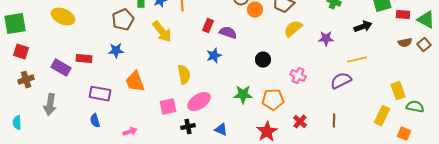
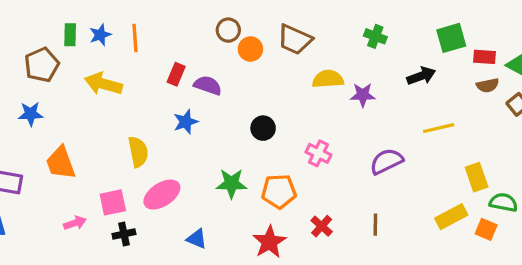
yellow semicircle: (293, 29) -> (328, 79), moved, turned 36
yellow arrow: (162, 32) -> (103, 84), turned 145
brown semicircle: (405, 43) -> (488, 85), moved
yellow line: (357, 60) -> (439, 128), moved
yellow rectangle: (382, 116) -> (451, 217), turned 36
black cross: (188, 127) -> (124, 234), moved
pink arrow: (130, 132) -> (75, 223), moved
orange square: (404, 134) -> (486, 229), moved

